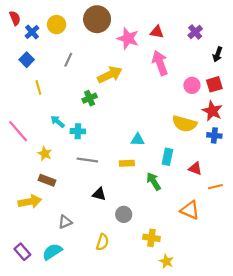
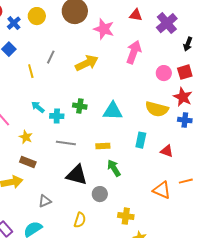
red triangle: (157, 32) -> (136, 15), moved
purple cross: (195, 32) -> (167, 23), size x1.5
gray line: (68, 60) -> (51, 57), moved
pink arrow: (160, 63) -> (134, 52), turned 40
yellow line: (38, 87) -> (31, 71), moved
green cross: (90, 98) -> (80, 106), moved, turned 32
cyan triangle: (138, 140) -> (113, 111), moved, size x1.5
green arrow: (154, 181) -> (114, 168), moved
orange line: (215, 187) -> (186, 181), moved
black triangle: (99, 194) -> (77, 175), size x1.6

